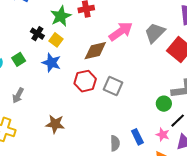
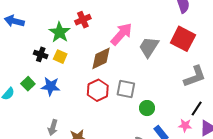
gray trapezoid: (155, 33) -> (149, 47), moved
blue star: (51, 63) -> (51, 86), moved
gray arrow: (18, 95) -> (53, 127), moved
green circle: (164, 104) -> (147, 108), moved

